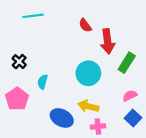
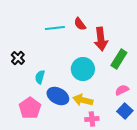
cyan line: (33, 16) -> (55, 28), moved
pink pentagon: (17, 99) -> (30, 108), moved
blue ellipse: (62, 118) -> (58, 96), moved

